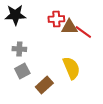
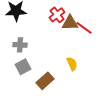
red cross: (56, 19) -> (57, 15), turned -35
yellow semicircle: (71, 68) -> (72, 64), size x0.6

